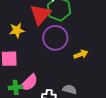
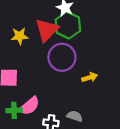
yellow star: (17, 30) -> (20, 36), moved

